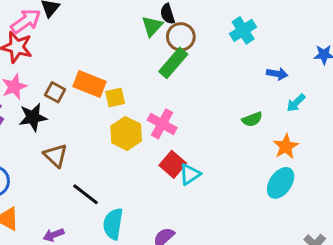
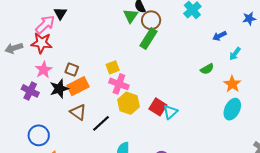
blue arrow: (277, 74) -> (219, 36), turned 152
orange rectangle: (89, 84) -> (78, 86), moved, turned -40
pink cross: (162, 124) -> (119, 84), moved
yellow hexagon: (126, 133) -> (128, 103), moved
black line: (86, 194) -> (101, 123), moved, turned -72

